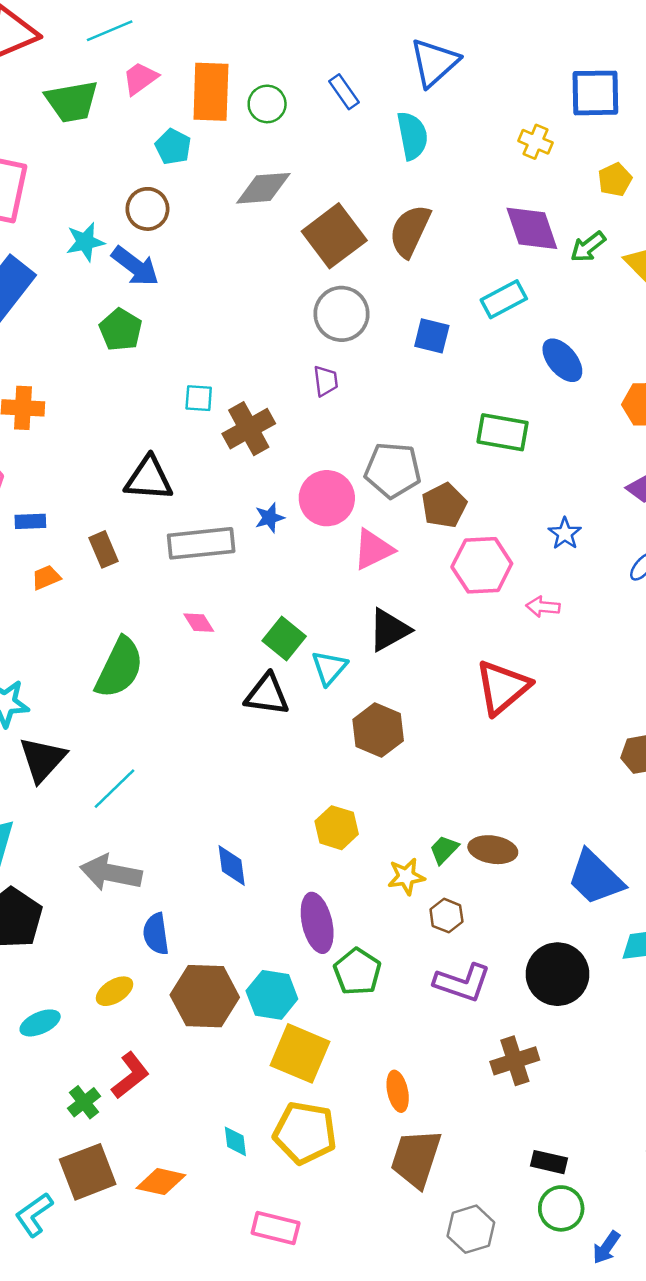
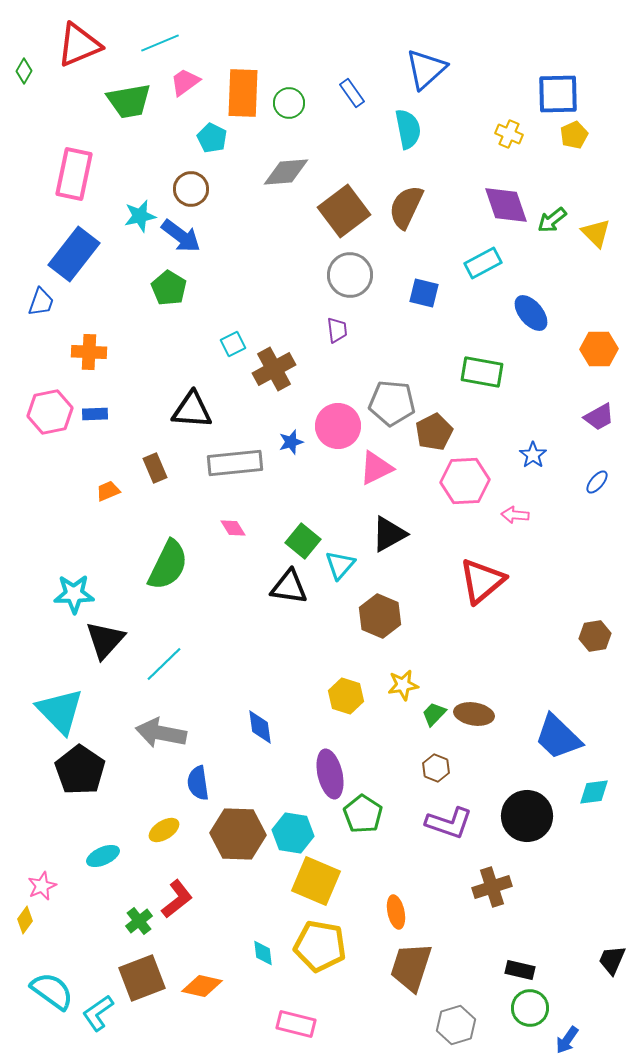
yellow pentagon: (615, 180) -> (574, 135), moved
cyan square: (199, 398) -> (233, 344), turned -30
blue rectangle: (30, 521) -> (95, 414), moved
yellow star: (406, 876) -> (403, 685), moved

